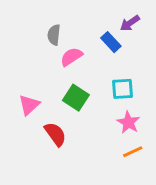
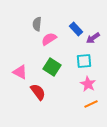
purple arrow: (130, 23) -> (93, 38), moved
pink triangle: (29, 105) -> (20, 72), turned -49

